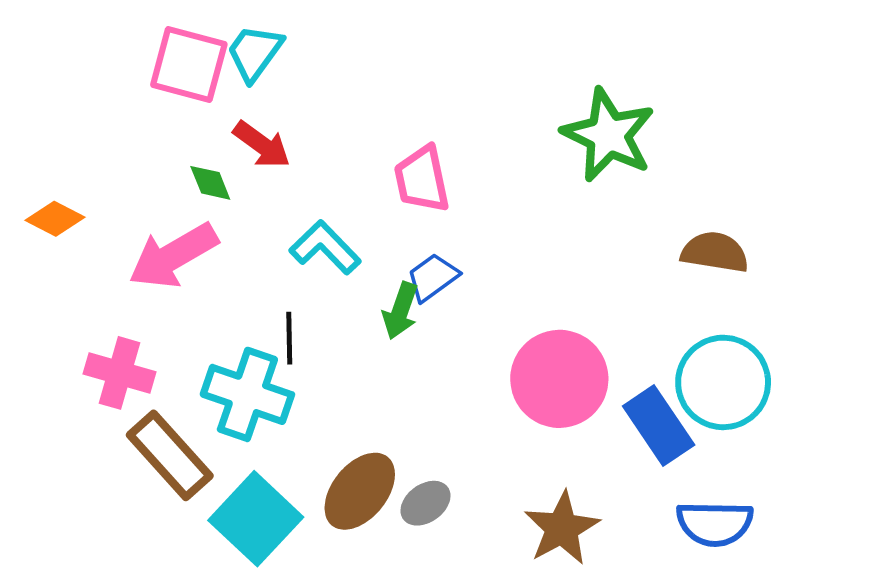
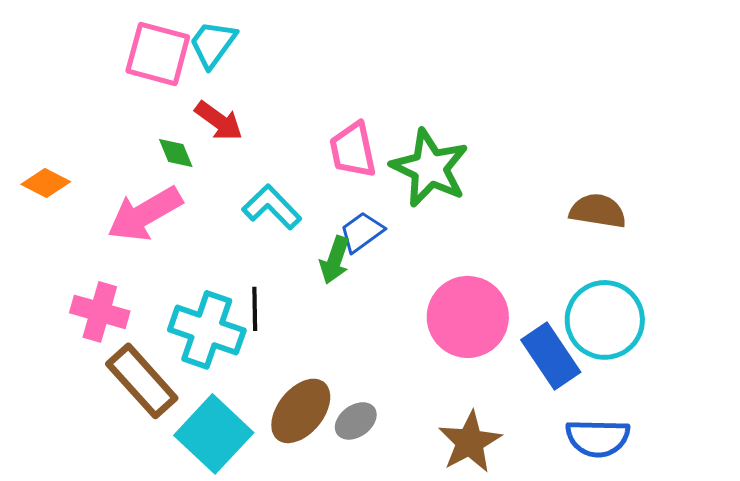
green star: (608, 135) -> (430, 168), moved
black line: (289, 338) -> (255, 309), moved

